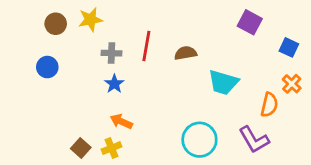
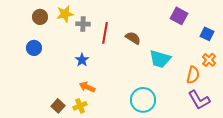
gray cross: (112, 53) -> (83, 24), moved
brown semicircle: (186, 53) -> (133, 38), turned 42
purple L-shape: (254, 140) -> (199, 100), moved

